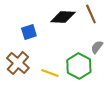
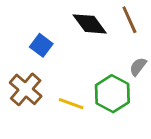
black diamond: (63, 17) -> (90, 24), turned 50
blue square: (29, 32) -> (41, 45), turned -35

